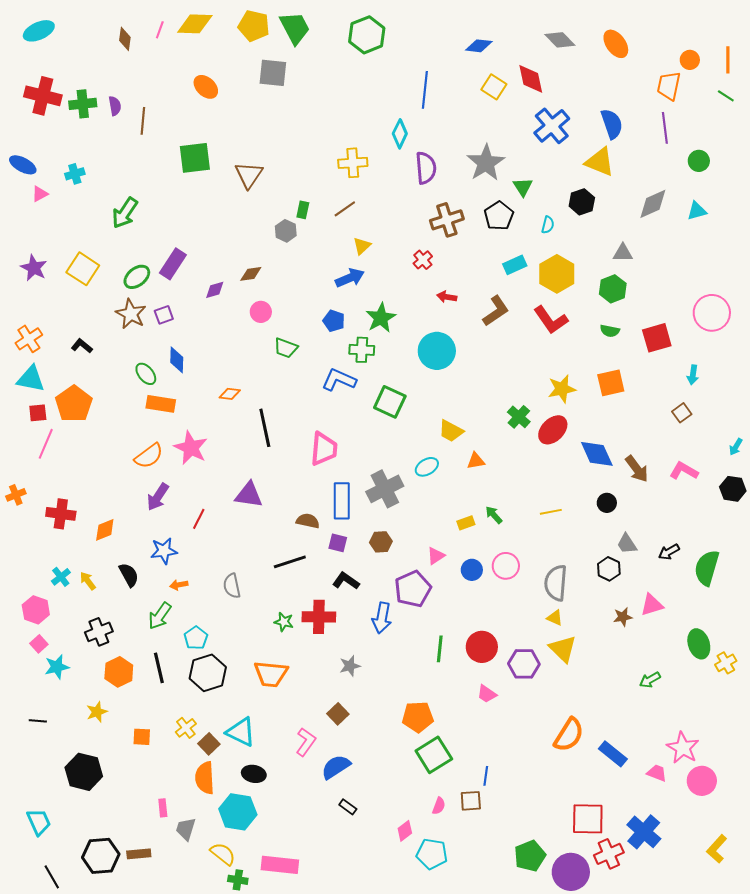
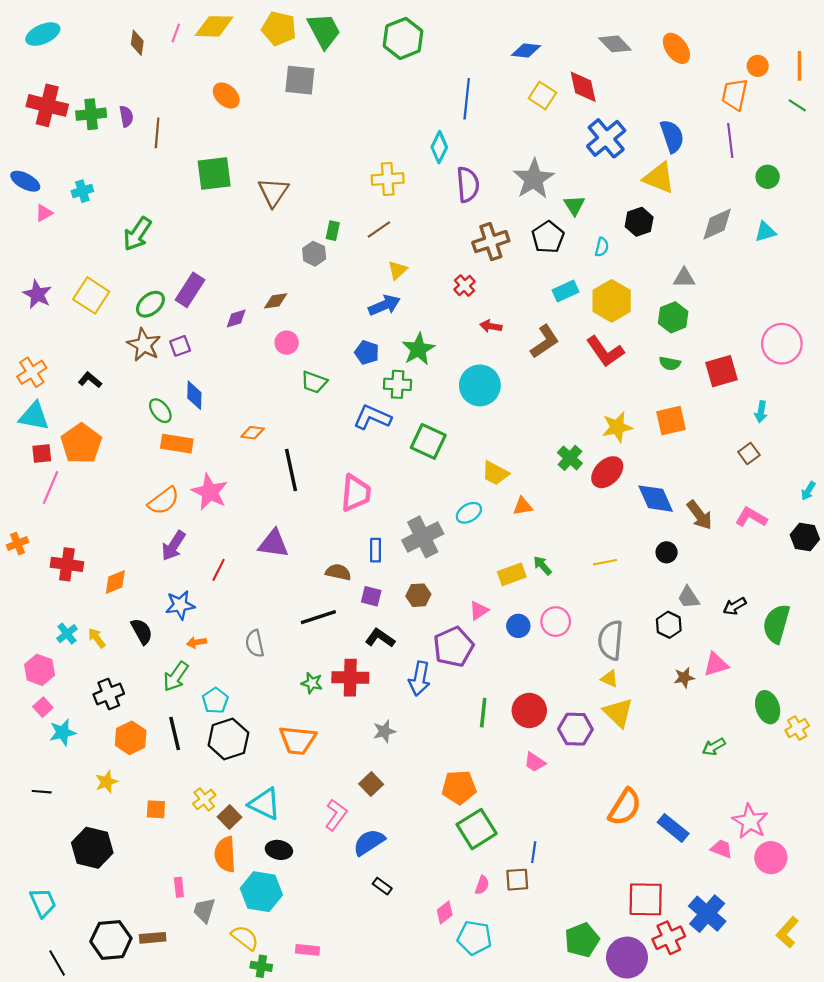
blue rectangle: (342, 501) -> (376, 550), size x0.6
yellow rectangle: (466, 523) -> (512, 574), size x1.4
pink rectangle: (280, 865) -> (307, 950), size x0.6

